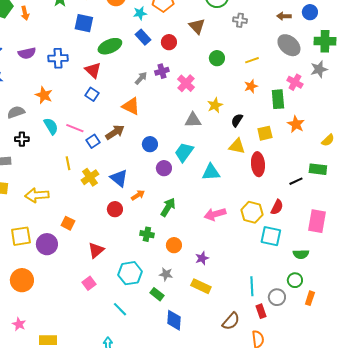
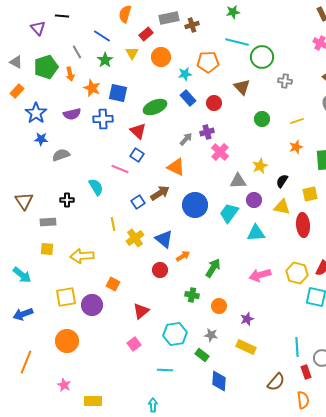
blue square: (84, 23) -> (118, 93), moved
pink cross: (186, 83) -> (220, 152), moved
orange star: (44, 95) -> (92, 88), moved
gray semicircle: (16, 112) -> (61, 155), moved
pink line: (75, 128) -> (120, 169), moved
blue circle: (150, 144) -> (195, 205), size x1.6
purple circle: (164, 168) -> (254, 200), moved
cyan line: (120, 309) -> (165, 370), turned -42

